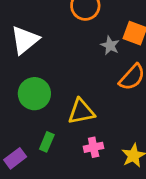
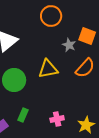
yellow triangle: (81, 112) -> (48, 69), moved

